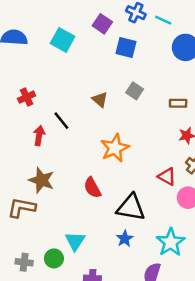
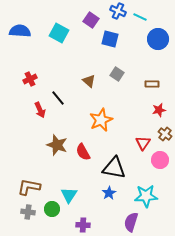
red arrow: (39, 136) -> (40, 110), turned 147
red triangle: (167, 177) -> (143, 143), turned 35
brown star: (42, 180) -> (57, 145), moved
brown L-shape: (22, 208) -> (29, 187), moved
cyan star: (171, 242) -> (146, 196), turned 30

